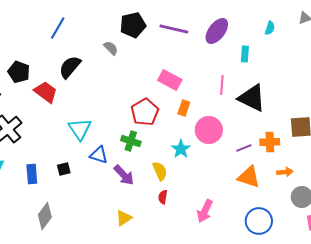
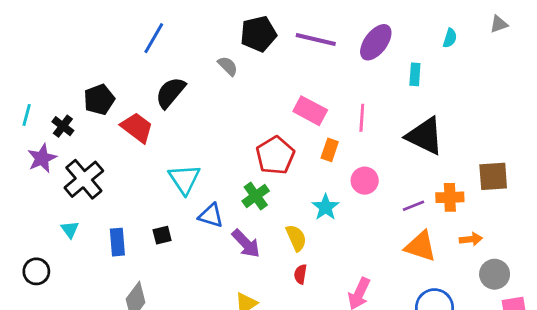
black pentagon: (19, 72) -> (99, 100), turned 30
pink line: (222, 85) -> (362, 118), moved
pink circle: (209, 130) -> (365, 181), size x0.7
green cross: (131, 141) -> (256, 196), turned 36

